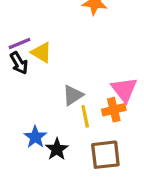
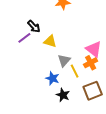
yellow triangle: (41, 52) -> (50, 41), moved
black arrow: (19, 63) -> (34, 26), moved
blue star: (35, 137) -> (52, 78), moved

